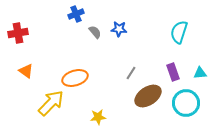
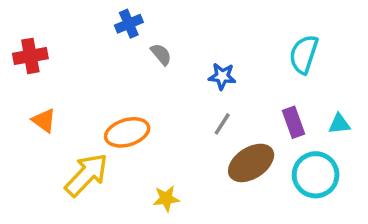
blue star: (119, 29) -> (222, 76), moved

